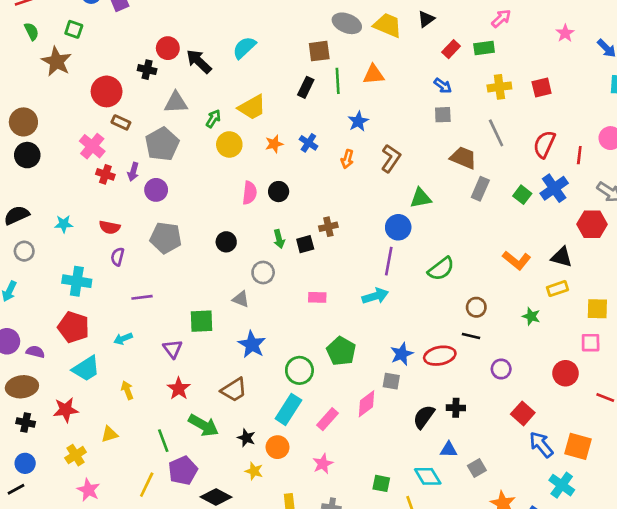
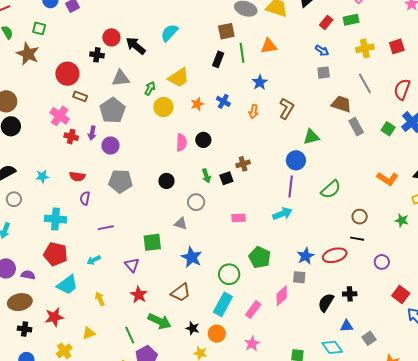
gray rectangle: (480, 189) -> (356, 127), turned -48

